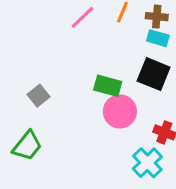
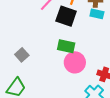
black square: (154, 74) -> (66, 16), moved

